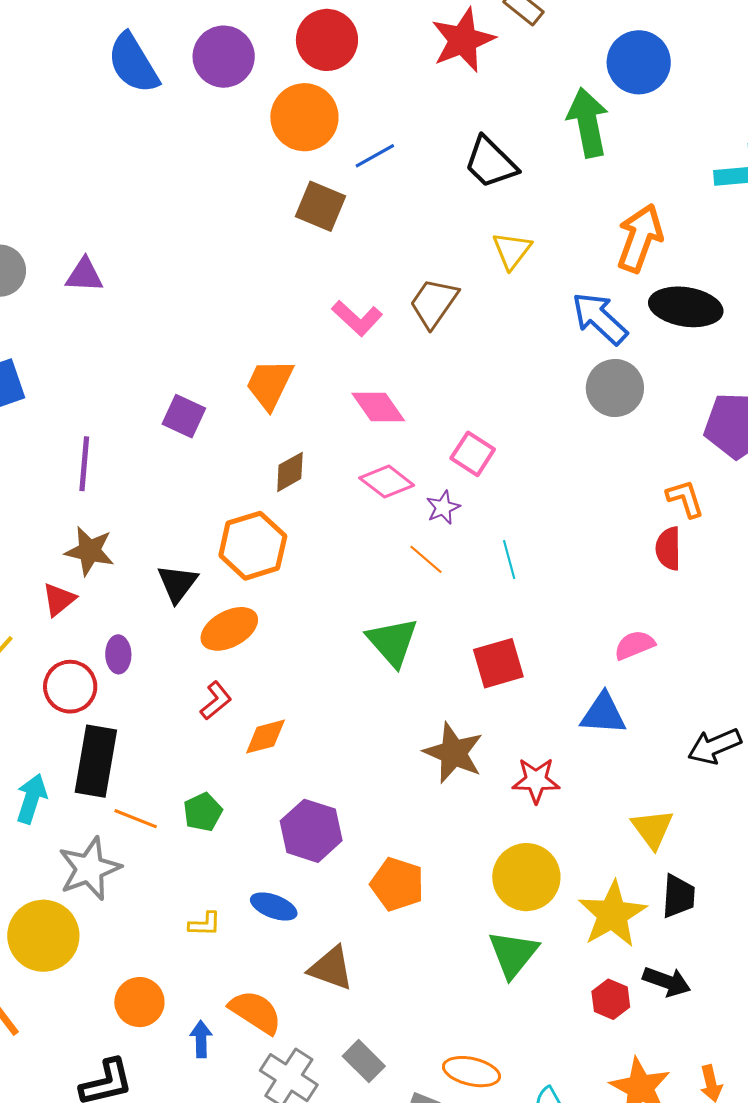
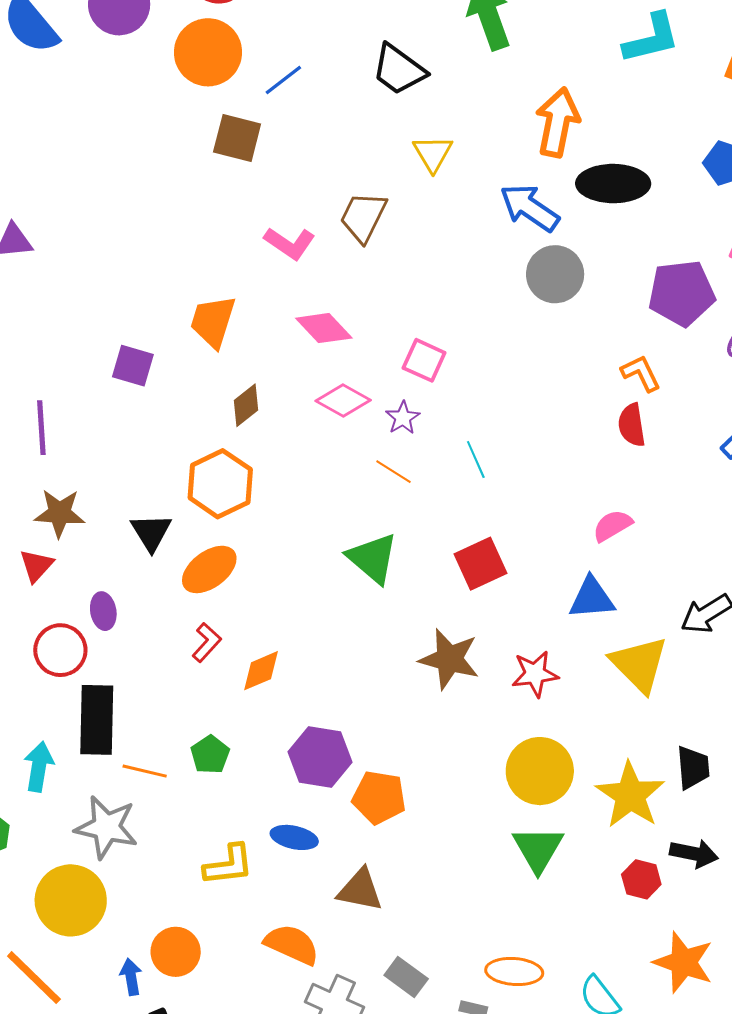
yellow triangle: (652, 829) -> (639, 664), moved, size x1.4
gray star: (89, 869) -> (106, 827), turned -30
orange pentagon: (397, 884) -> (379, 797), moved
yellow L-shape: (205, 924) -> (229, 865), size x1.6
blue arrow: (201, 1039) -> (131, 977), moved

